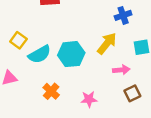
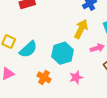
cyan hexagon: (71, 54) -> (63, 53), moved

